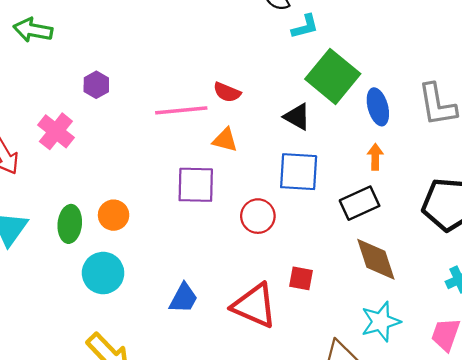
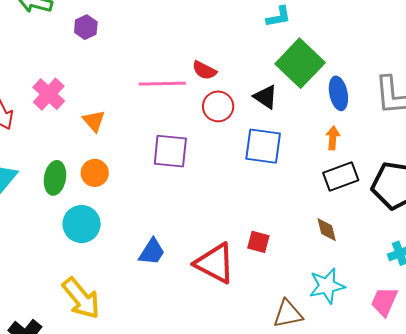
purple hexagon: (96, 85) -> (86, 27), moved
orange triangle: (225, 140) -> (94, 121), moved, turned 30
black rectangle: (360, 203) -> (341, 176), moved
red circle: (258, 216) -> (218, 106), moved
brown diamond: (376, 259) -> (327, 230), size x0.6

